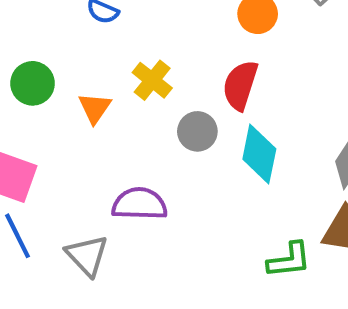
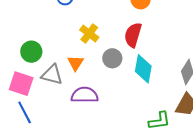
green circle: (33, 83) -> (31, 52), moved
orange triangle: (95, 108) -> (76, 63), moved
gray triangle: (87, 255) -> (52, 75), moved, turned -30

